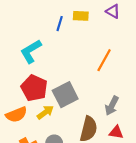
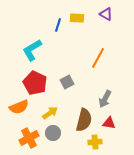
gray square: (65, 95) -> (67, 82), moved, size x0.6
yellow arrow: (45, 112) -> (50, 113), moved

